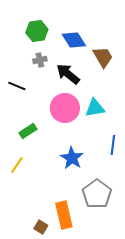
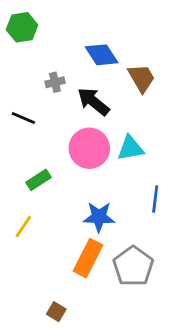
green hexagon: (37, 31) -> (22, 27), moved
blue star: (72, 158) -> (99, 217), turned -30
orange rectangle: (64, 215) -> (88, 258), moved, turned 40

